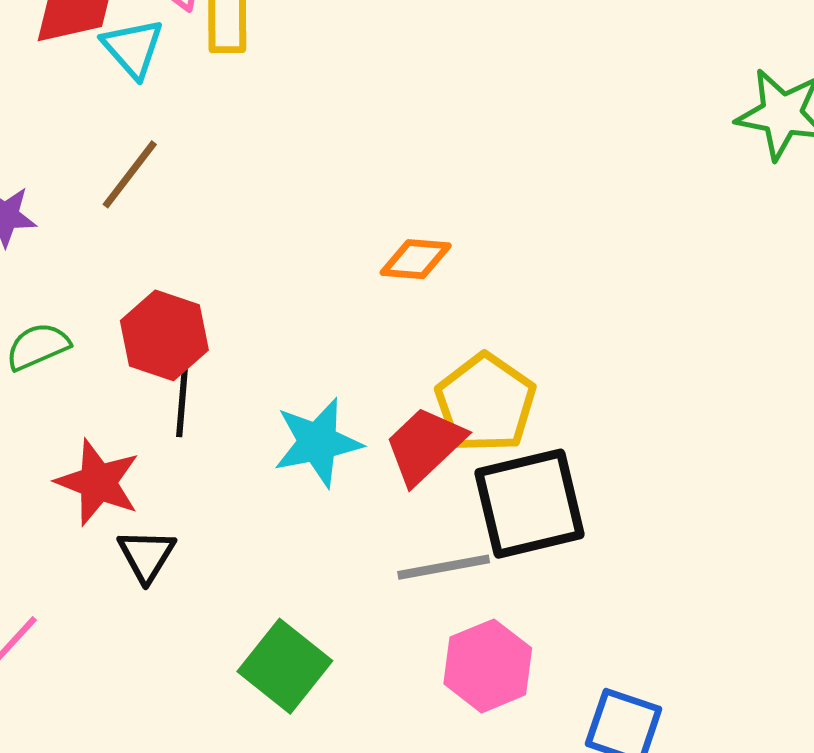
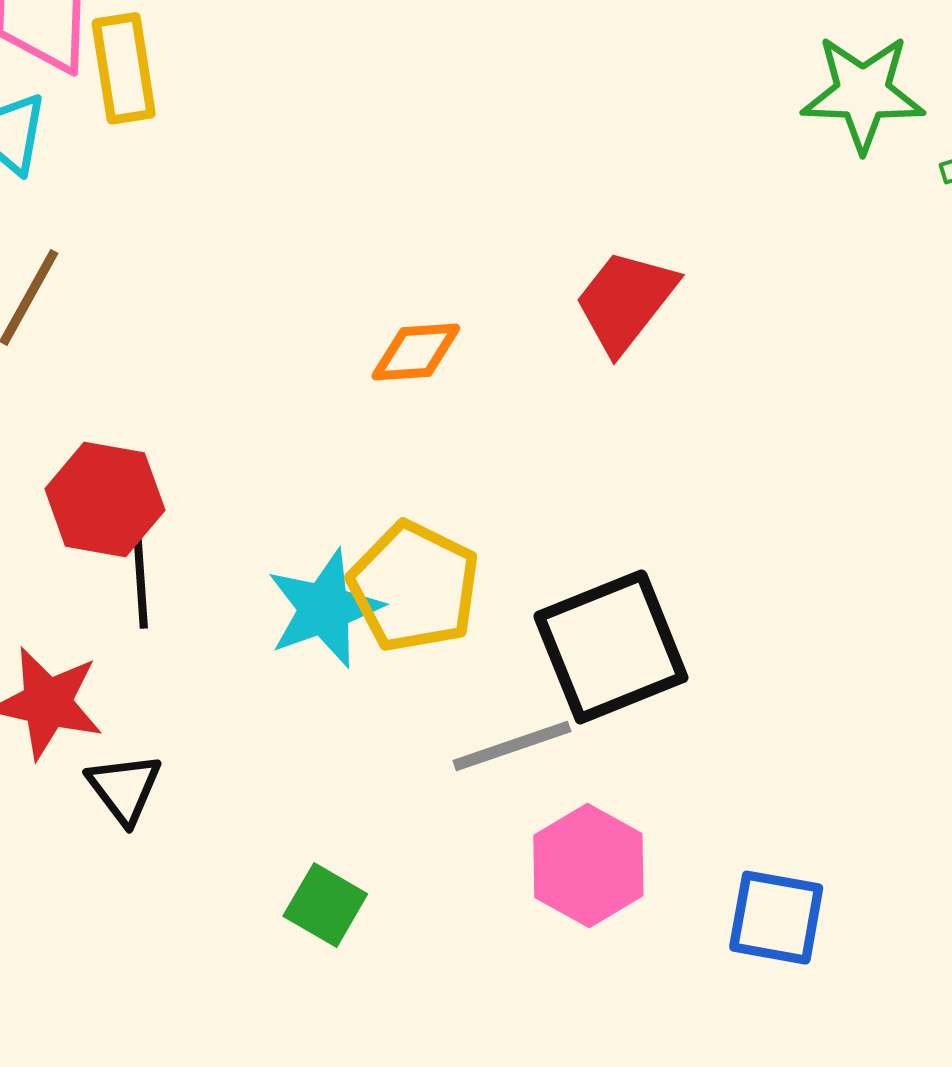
yellow pentagon: (486, 403) -> (414, 587), moved
red trapezoid: (425, 445) -> (625, 301), moved
green square: (285, 666) -> (325, 905), size x0.7

